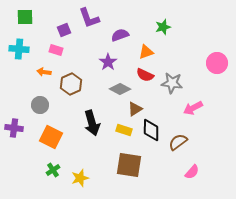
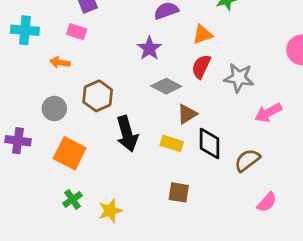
red semicircle: (145, 75) -> (201, 67), turned 90
brown hexagon: (71, 84) -> (98, 96), moved
brown square: (129, 165) -> (179, 192), size x0.6

